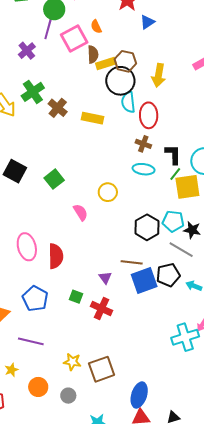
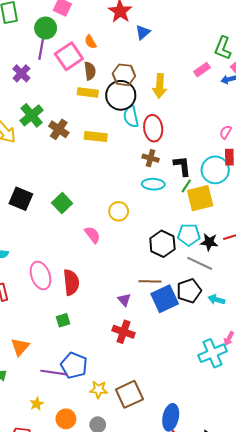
yellow rectangle: (106, 63) -> (88, 93), moved, turned 30
green square: (76, 297) -> (63, 320), moved, turned -32
blue pentagon: (35, 299) -> (74, 365), moved

